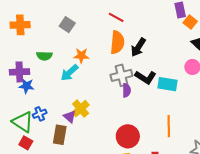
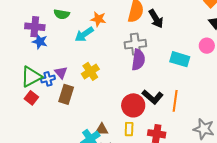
black arrow: (138, 47) -> (156, 19), turned -72
black L-shape: (145, 77) -> (153, 97), moved
purple semicircle: (127, 90) -> (138, 60), size x1.5
blue cross: (40, 114) -> (48, 79), moved
purple triangle: (70, 117) -> (61, 73), moved
green triangle: (23, 122) -> (31, 77), turned 50

